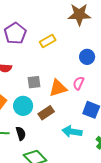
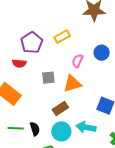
purple pentagon: (15, 33) -> (32, 43), moved
pink semicircle: (79, 83) -> (77, 61), moved
cyan circle: (23, 106) -> (61, 131), moved

